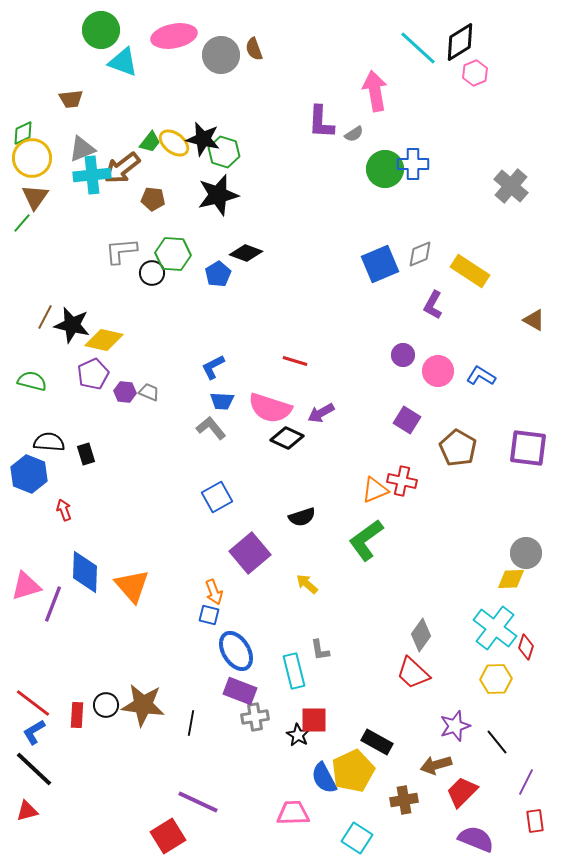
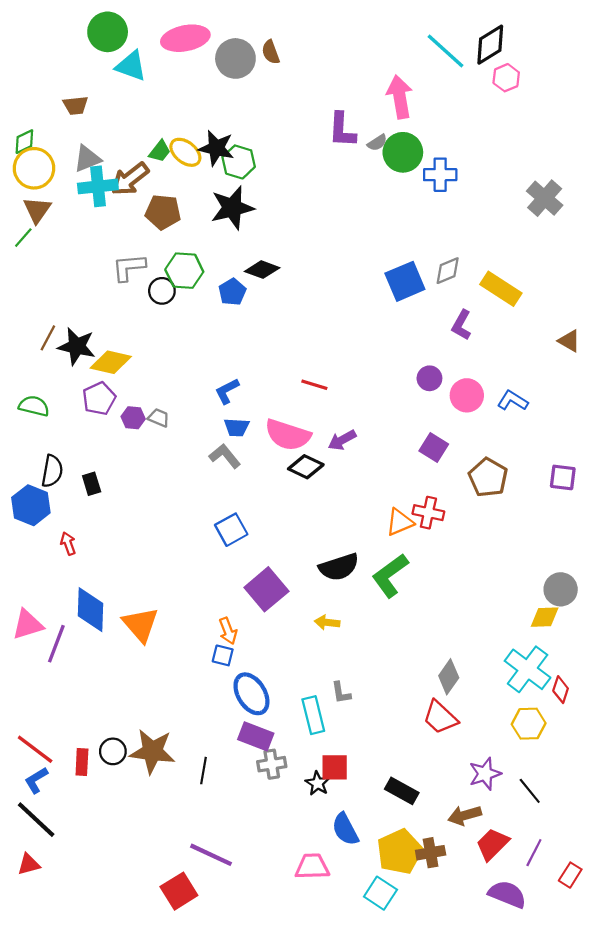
green circle: (385, 169) -> (403, 152), moved
brown pentagon: (153, 199) -> (163, 212), size x1.4
black semicircle: (49, 442) -> (52, 471), turned 96
purple square: (528, 448) -> (563, 477), size x0.7
black semicircle: (302, 517) -> (339, 567), moved, size x1.4
yellow arrow: (307, 584) -> (327, 622), turned -35
yellow pentagon: (353, 771) -> (400, 852), moved
purple line: (526, 782) -> (534, 853), moved
red rectangle: (535, 821) -> (570, 875), turned 40

